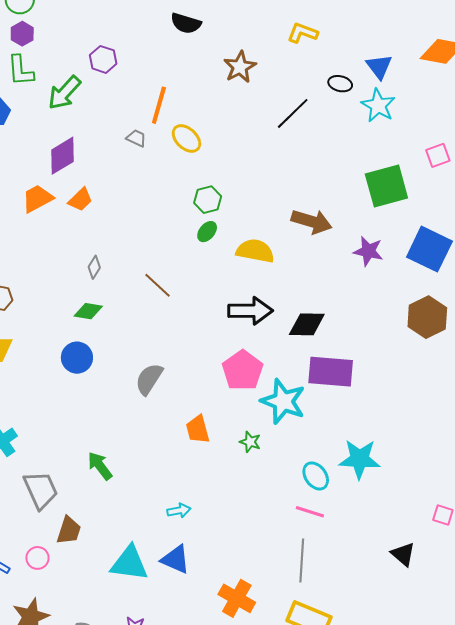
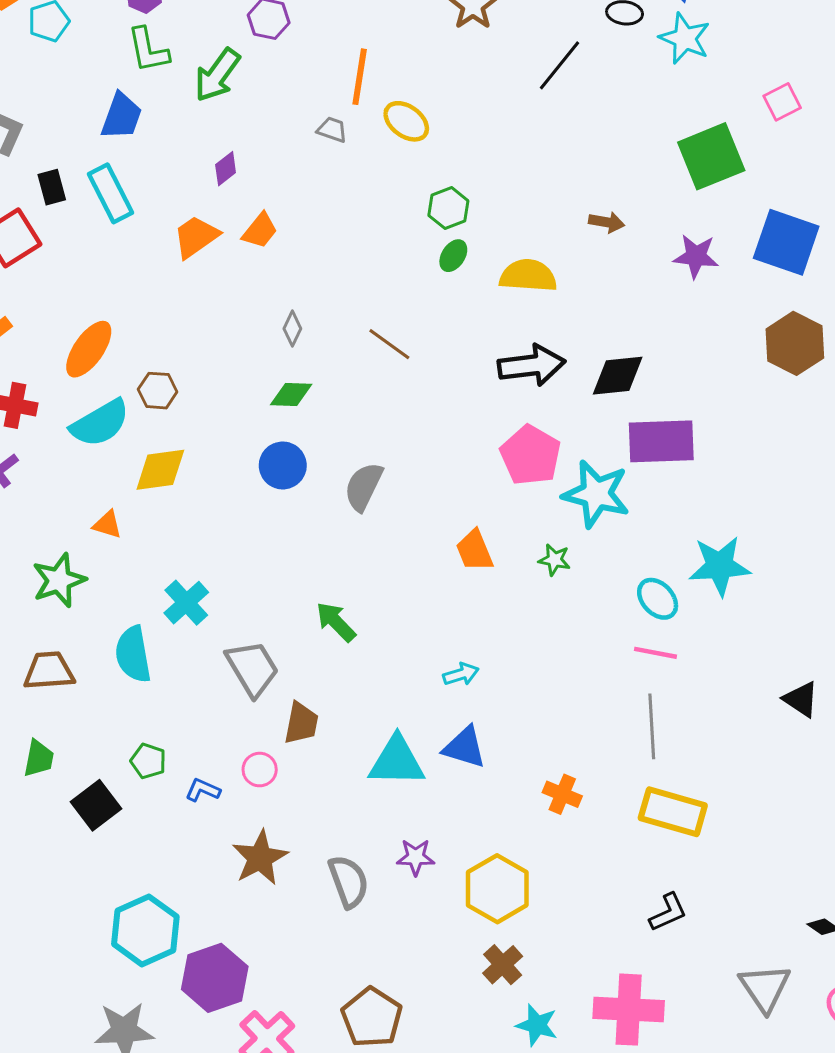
purple diamond: (62, 156) -> (226, 169), size x0.6
brown arrow: (312, 221) -> (607, 222), size x0.6
gray semicircle: (149, 379) -> (364, 487), moved
orange cross: (237, 598) -> (562, 794), size x0.7

